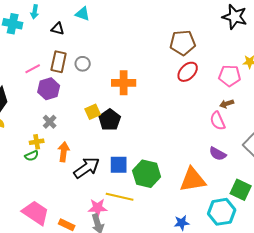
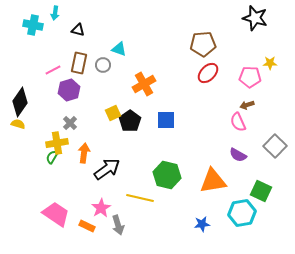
cyan triangle: (83, 14) -> (119, 49), moved
orange cross: (124, 83) -> (144, 84), turned -30
yellow cross: (37, 142) -> (57, 143), size x1.5
green semicircle: (32, 156) -> (52, 157), turned 144
blue square: (119, 165) -> (166, 120), moved
pink star: (98, 208) -> (101, 208), moved, turned -30

